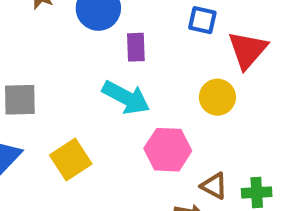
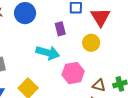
purple rectangle: (136, 47) -> (60, 29), moved

